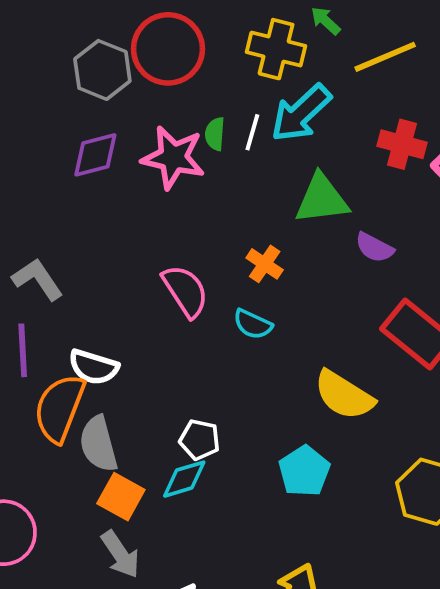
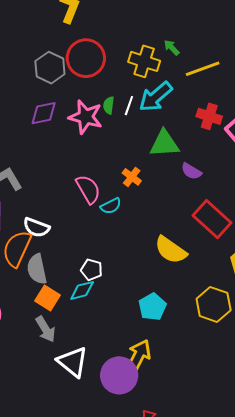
cyan semicircle: (253, 324) -> (111, 206), moved, turned -55
cyan pentagon: (304, 471) -> (152, 307), moved

